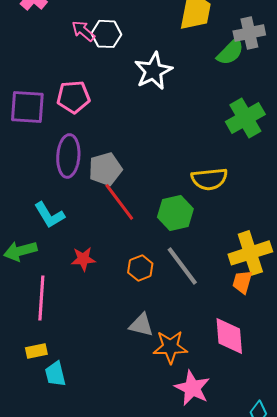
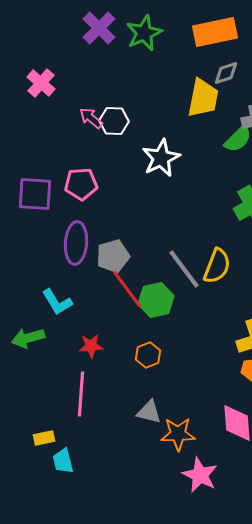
yellow semicircle: (209, 179) -> (217, 266), turned -63
green hexagon: (175, 213) -> (156, 300), moved
gray line: (182, 266) -> (184, 269), moved
pink line: (41, 298) -> (81, 394), moved

